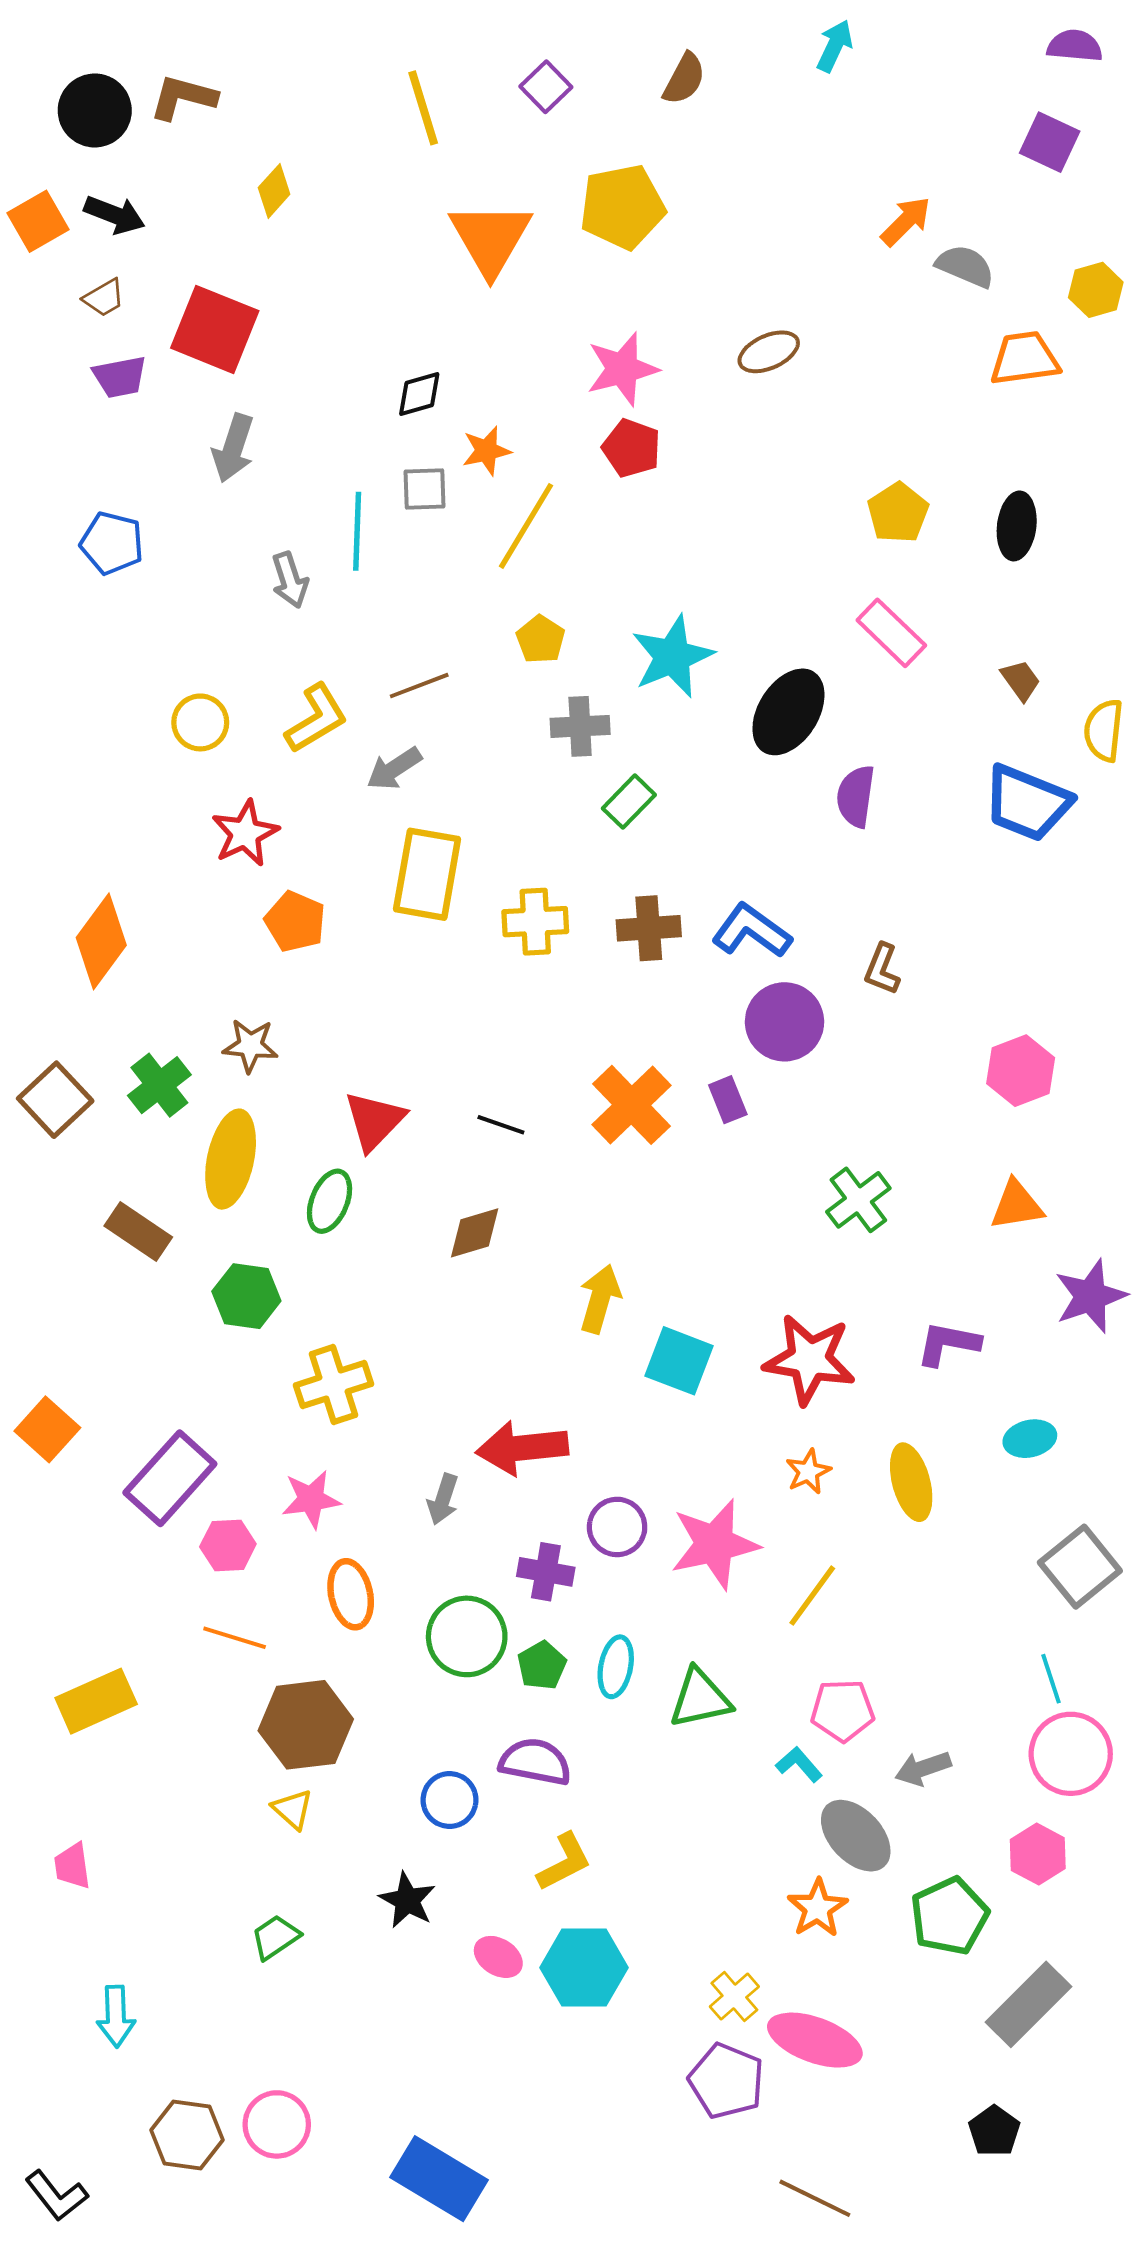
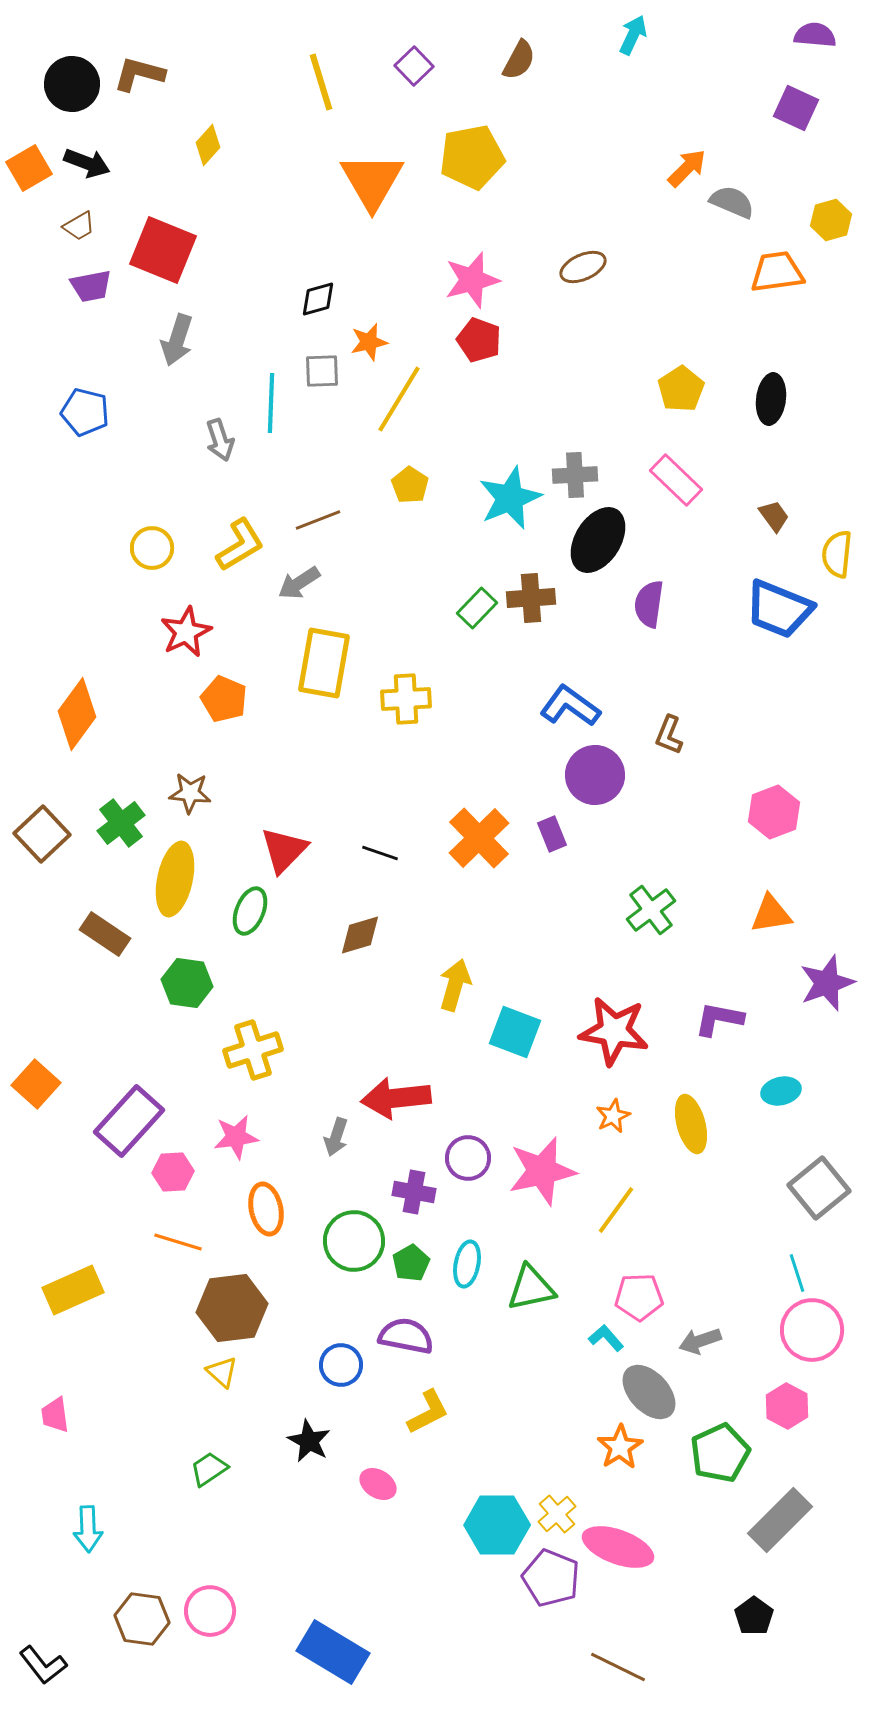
gray cross: (580, 726) -> (575, 475), moved
brown cross: (649, 928) -> (531, 598), moved
cyan hexagon: (584, 1968) -> (497, 1525), moved

